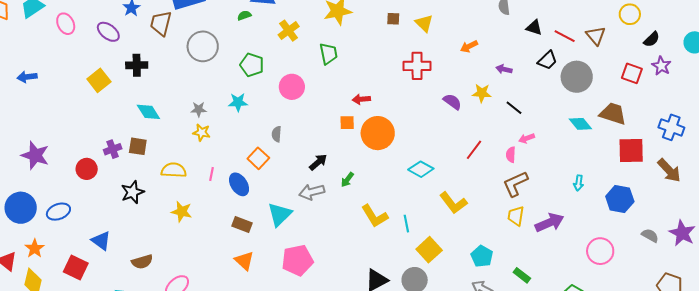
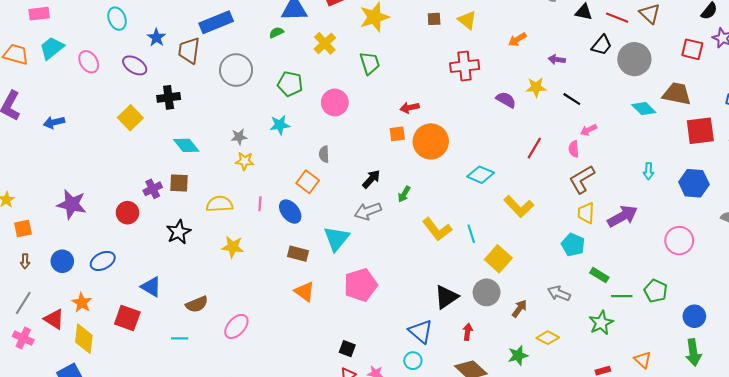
blue circle: (21, 208) -> (62, 261), size x0.7
cyan pentagon: (482, 256) -> (573, 245), moved

